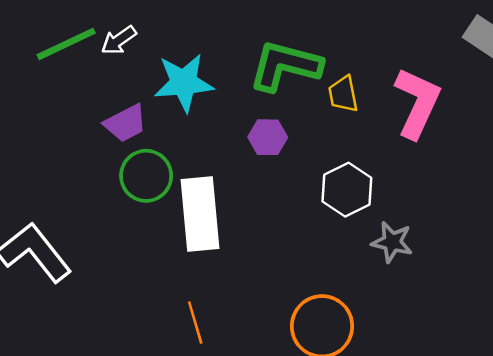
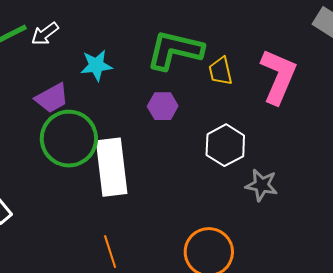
cyan star: (184, 83) -> (96, 65), size x0.7
green circle: (146, 176) -> (69, 139), size x1.4

